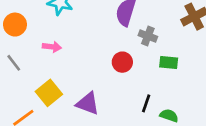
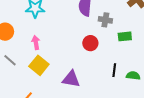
pink arrow: (52, 47) -> (36, 43), turned -96
yellow square: (49, 93) -> (39, 65), moved

